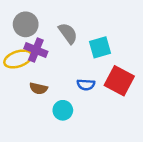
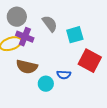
blue semicircle: (86, 85) -> (64, 75), moved
brown semicircle: (38, 88) -> (27, 67), size x1.5

